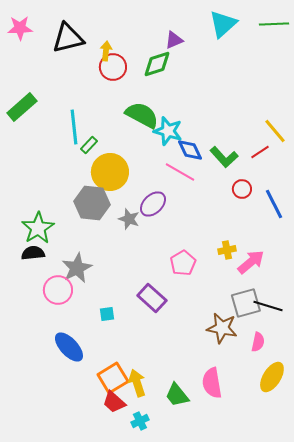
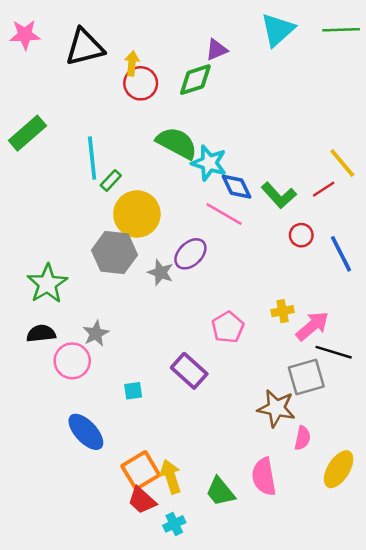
black semicircle: (33, 253) -> (41, 334), moved
gray star: (77, 268) -> (96, 334), size x0.7
black line: (268, 306) -> (334, 352), moved
pink semicircle: (258, 342) -> (302, 438), moved

